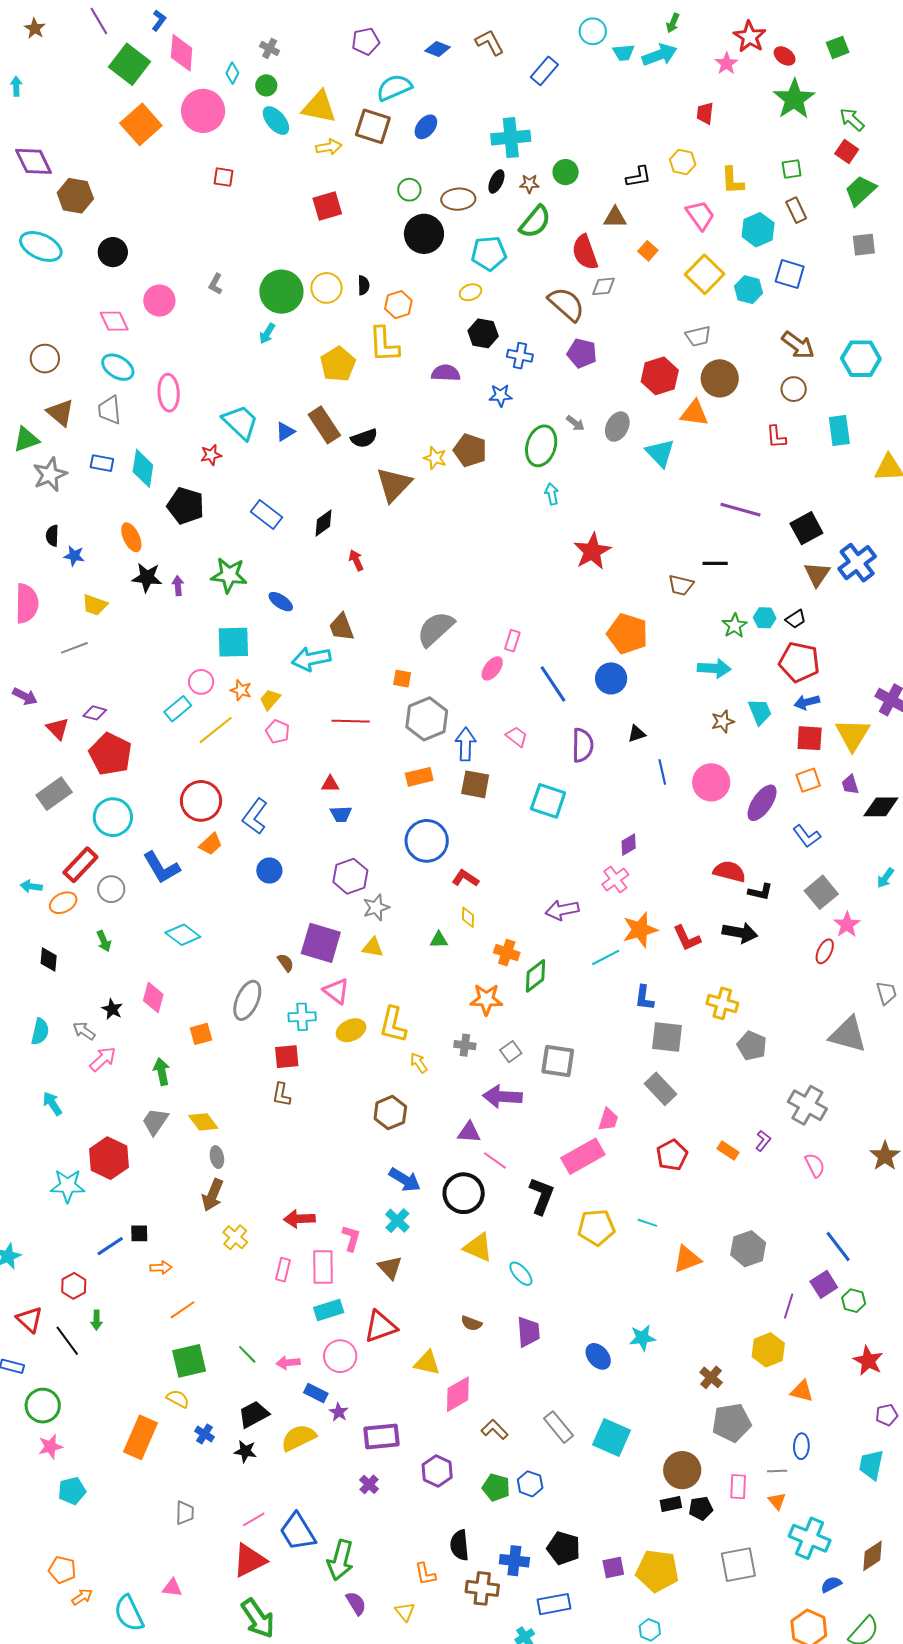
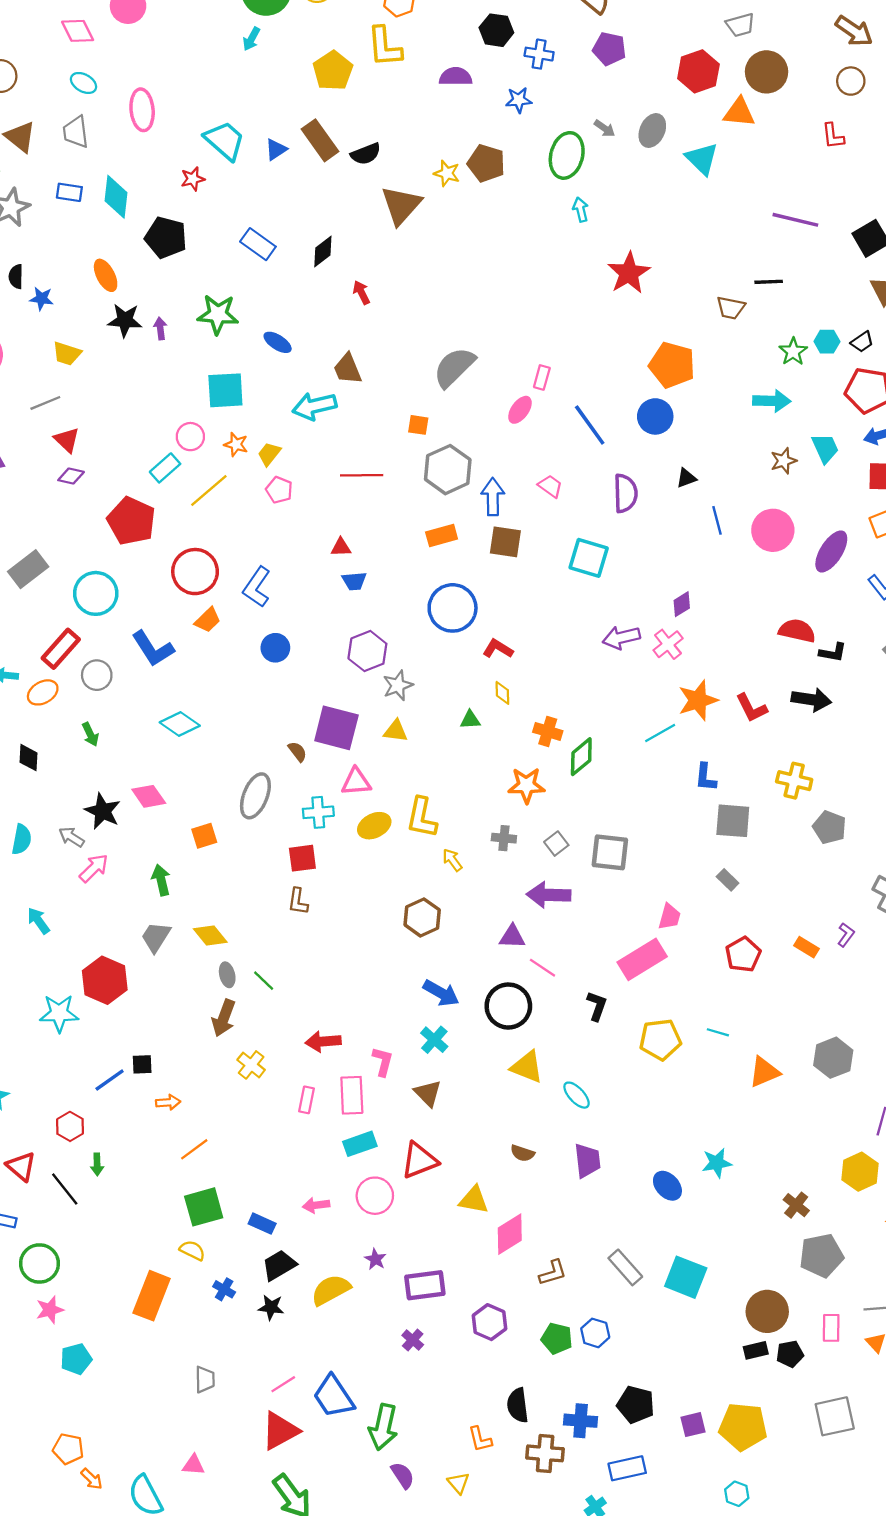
cyan ellipse: (118, 367) -> (84, 83), size x0.7
red triangle: (58, 729) -> (67, 440), moved
red pentagon: (110, 754) -> (131, 521), moved
purple arrow: (562, 910) -> (621, 638), moved
pink triangle: (336, 991) -> (356, 782), turned -40
pink diamond: (153, 997) -> (149, 796), turned -48
black star: (112, 1009) -> (103, 811), size x1.5
gray rectangle: (661, 1089) -> (728, 880), size x0.6
black L-shape: (542, 1196) -> (597, 1006), size x0.7
green line: (247, 1354) -> (264, 981), moved
blue rectangle: (316, 1393) -> (262, 1224), moved
brown L-shape: (495, 1429) -> (553, 1273), turned 120
orange arrow: (82, 1597) -> (92, 1479), turned 80

